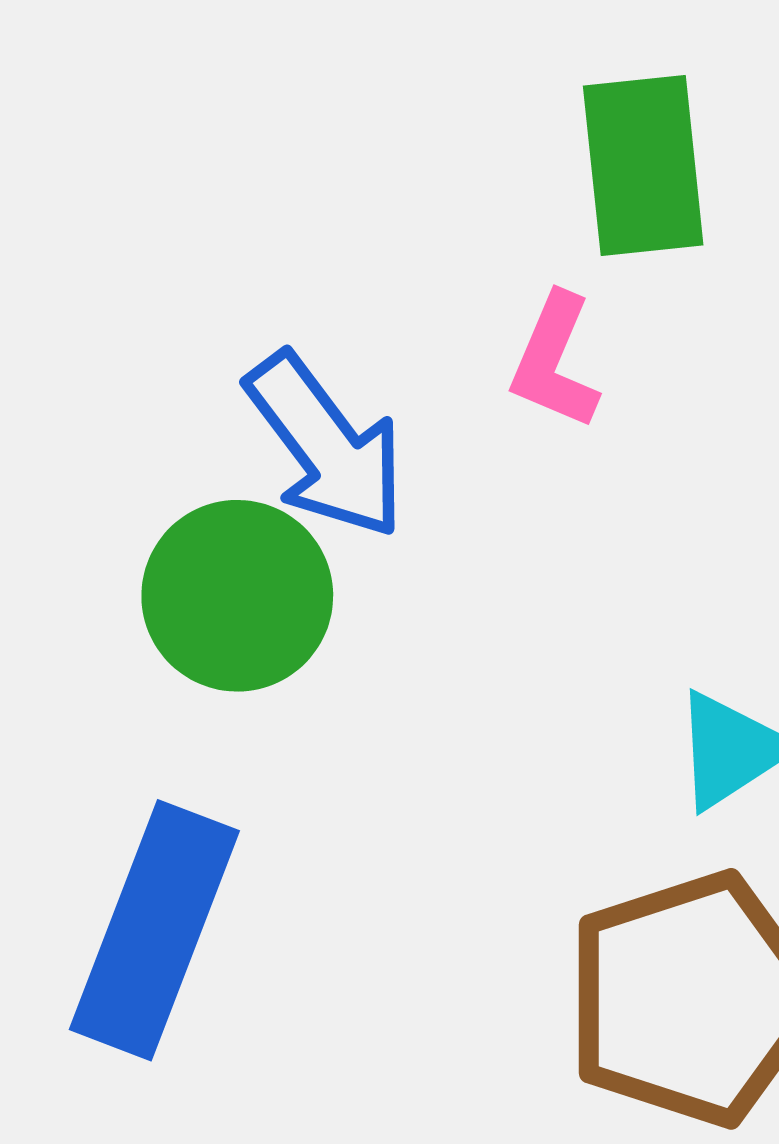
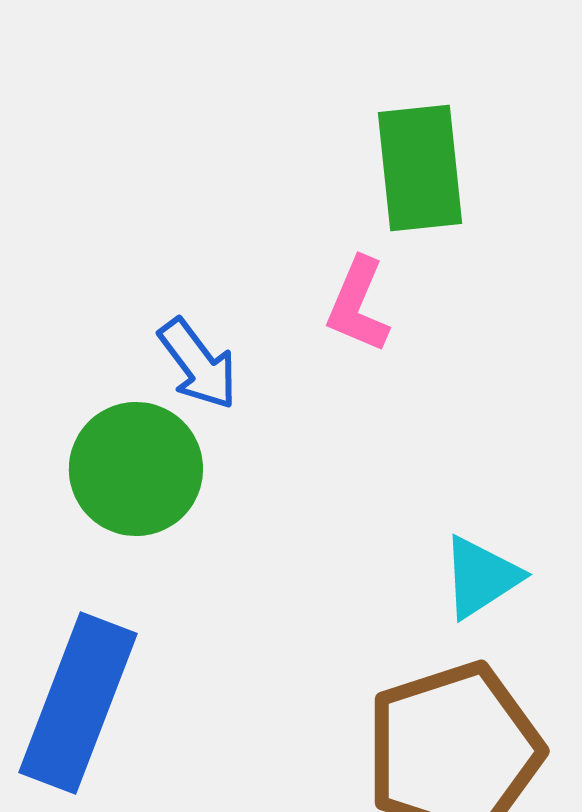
blue arrow: (326, 446) -> (198, 364), size x0.7

